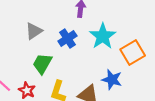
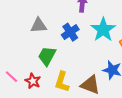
gray triangle: (34, 31) -> (39, 25), turned 30

